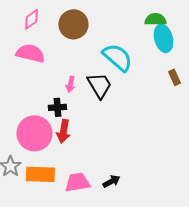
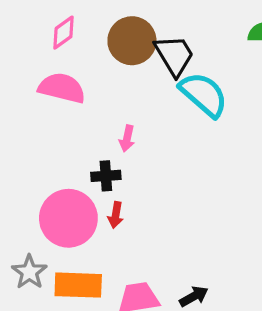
black trapezoid: (99, 85) -> (174, 55), moved
red arrow: (63, 131) -> (116, 215), size x0.7

